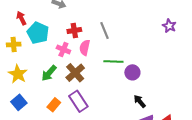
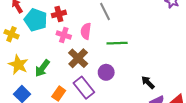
red cross: (74, 30) -> (59, 14), moved
yellow cross: (14, 45) -> (11, 34), turned 32
purple circle: (132, 72) -> (106, 72), moved
green arrow: (49, 73) -> (42, 68), moved

